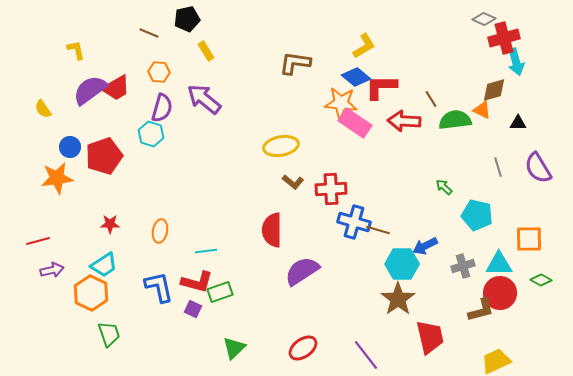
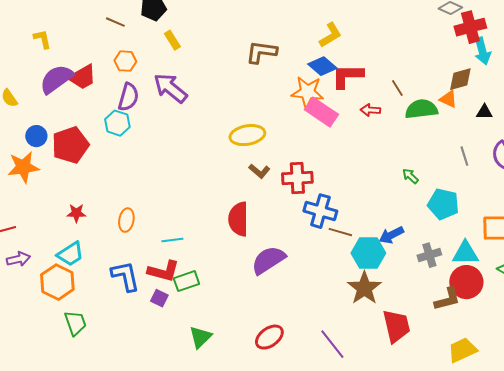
red arrow: (404, 121) -> (370, 110), size x0.6
brown line: (378, 230) -> (340, 232), moved

